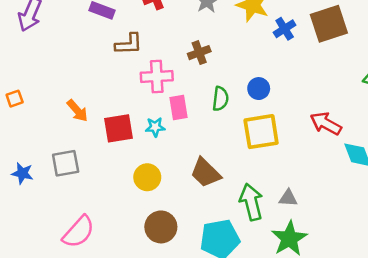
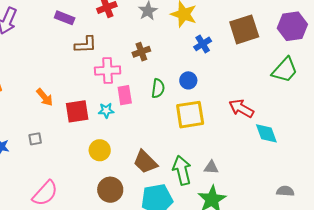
blue cross: (285, 29) -> (203, 44), moved
gray square: (66, 163) -> (35, 139), size x0.6
brown trapezoid: (205, 173) -> (145, 162), moved

